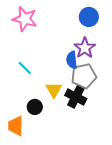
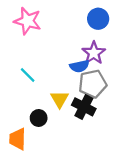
blue semicircle: (72, 60) -> (79, 66), turned -96

